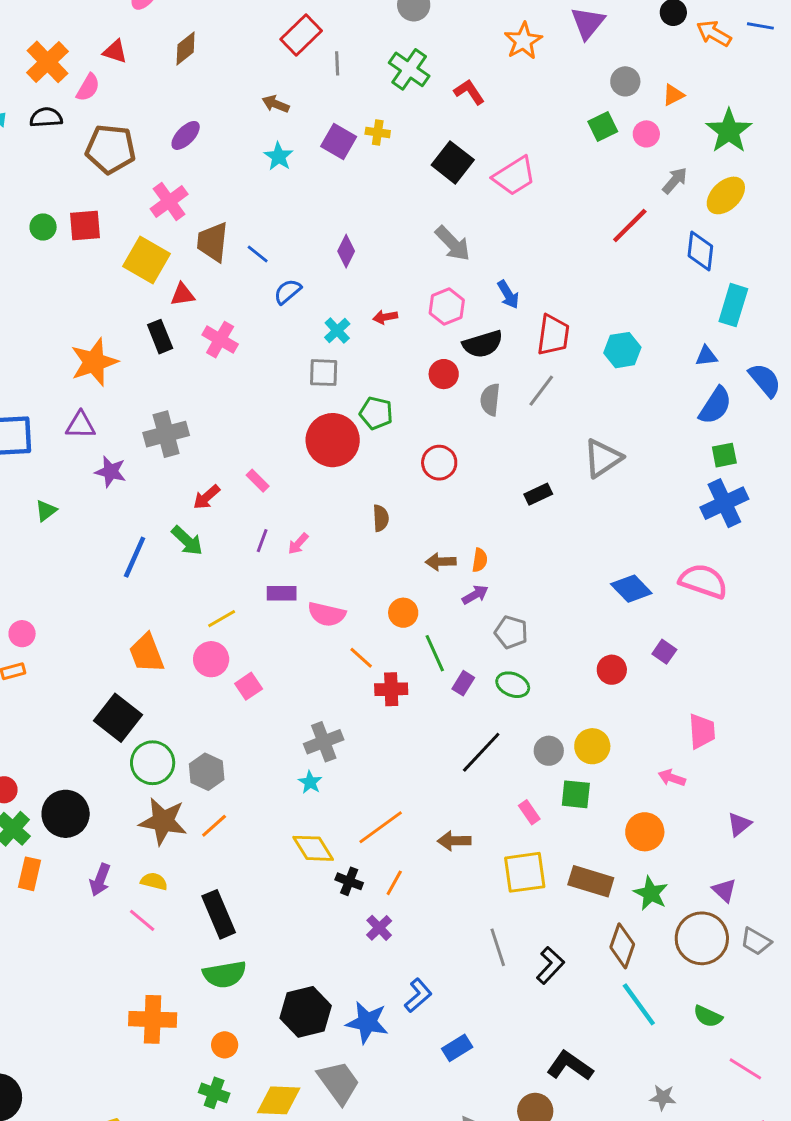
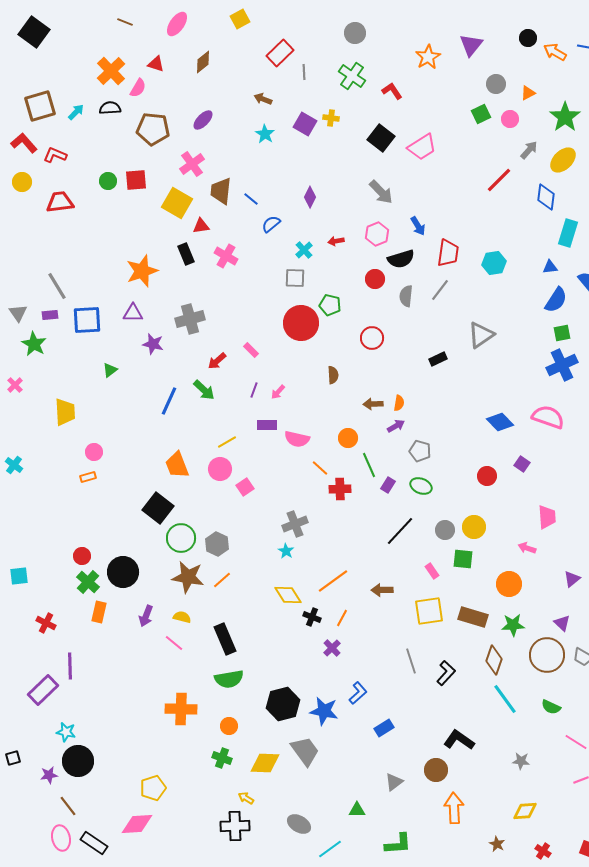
green star: (651, 893) -> (513, 625), turned -30

